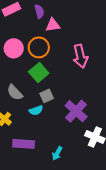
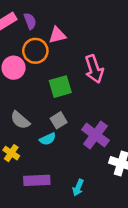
purple semicircle: (39, 11) -> (30, 21), moved
orange circle: (39, 47) -> (35, 51), moved
green square: (39, 72) -> (60, 87), moved, turned 30

